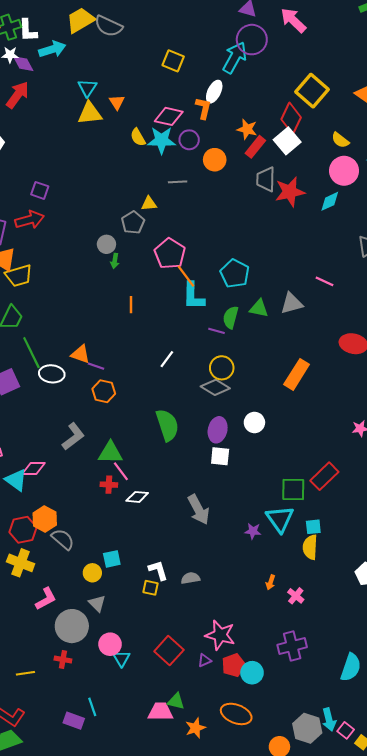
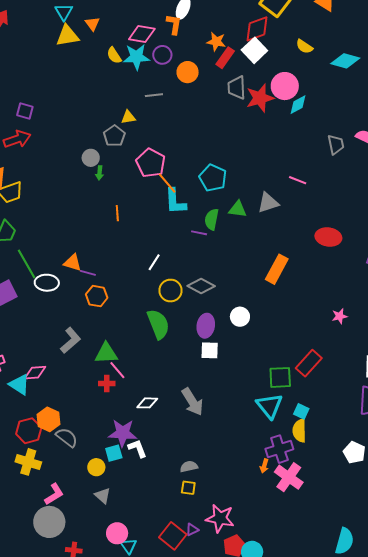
red diamond: (291, 118) -> (257, 29), turned 48
pink circle: (344, 171) -> (285, 86), moved
yellow circle: (222, 368) -> (170, 291), moved
white diamond: (137, 497) -> (147, 403), moved
cyan square: (313, 527) -> (301, 411), turned 35
purple star: (253, 531) -> (123, 433), moved, size x1.8
white L-shape: (158, 570) -> (137, 448), moved
yellow square: (151, 588) -> (188, 488), moved
pink cross: (296, 596) -> (289, 477), size x1.8
gray circle: (72, 626) -> (49, 522), moved
purple cross: (292, 646) -> (279, 449), moved
purple triangle: (205, 660) -> (192, 530), moved

